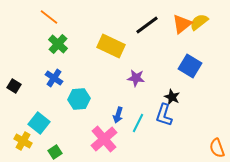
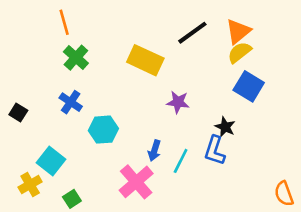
orange line: (49, 17) -> (64, 22), turned 36
yellow semicircle: (199, 22) -> (239, 52), moved
yellow cross: (23, 141) -> (30, 185), turned 30

